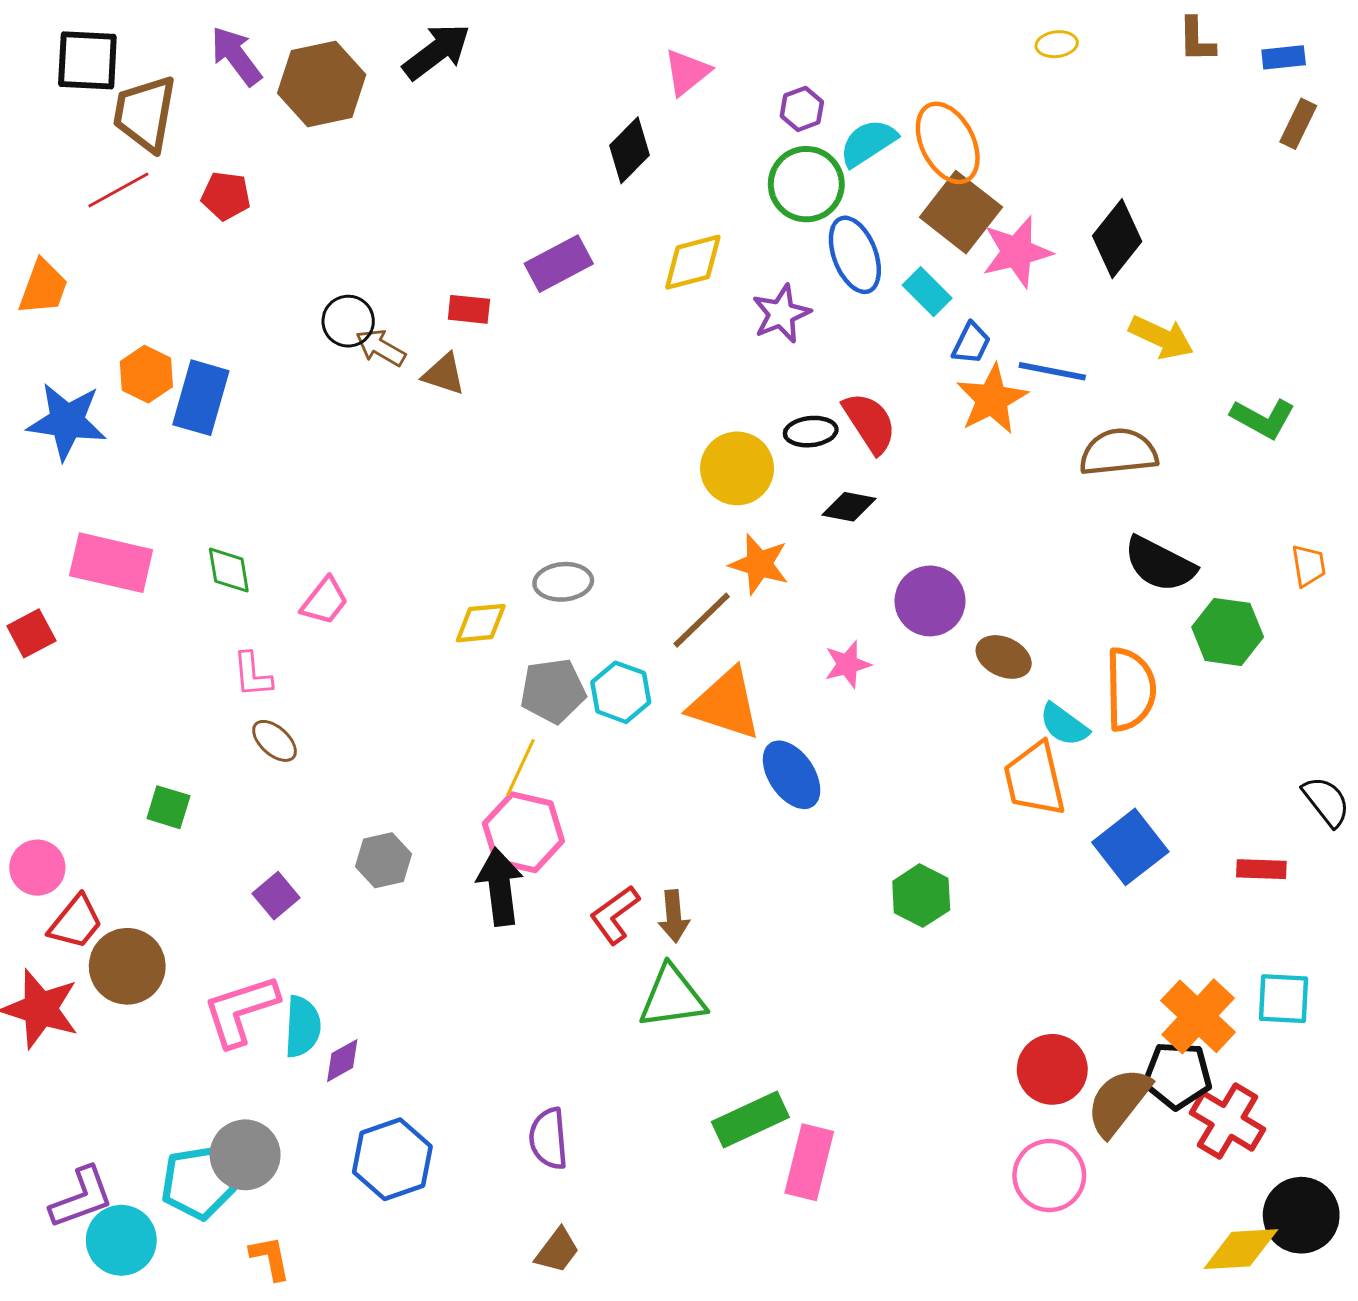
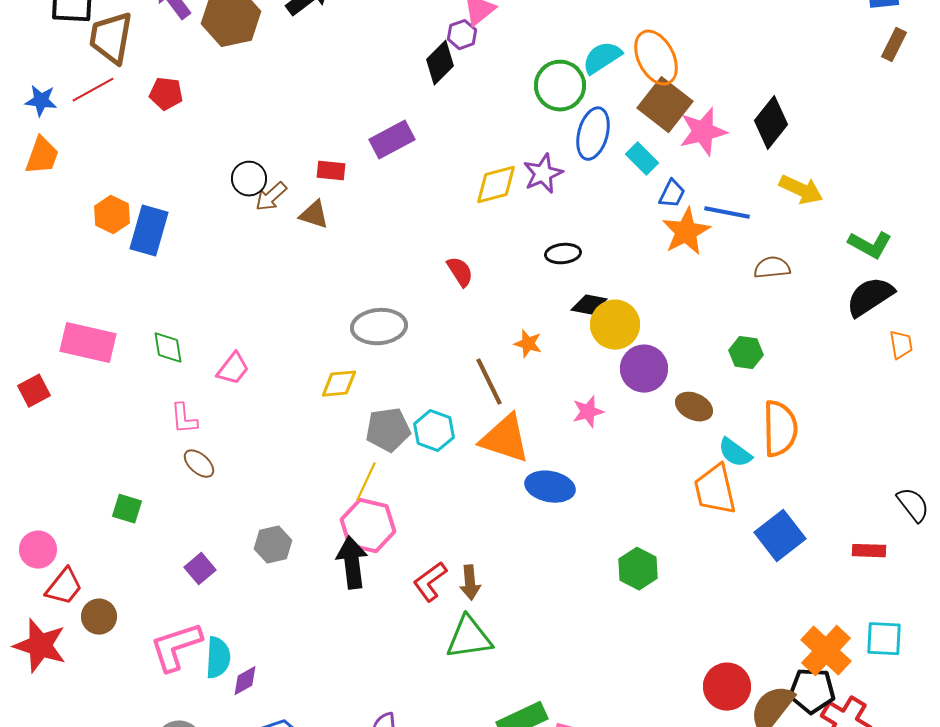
purple hexagon: (802, 109) -> (462, 35), moved
blue ellipse: (855, 255) -> (593, 134), turned 36
yellow diamond: (693, 262) -> (496, 185), moved
brown arrow: (381, 348) -> (271, 197), turned -72
blue star: (67, 421) -> (41, 101), moved, size x0.6
red semicircle: (870, 423) -> (460, 272), moved, size x0.7
brown semicircle: (1119, 452) -> (772, 268), size x0.7
yellow circle: (737, 468) -> (615, 325), moved
orange star: (759, 564) -> (528, 344), size x0.7
black semicircle: (1160, 564) -> (870, 297), moved, turned 120
gray ellipse: (563, 582) -> (379, 327), moved, size x1.4
brown line: (702, 620) -> (489, 382), turned -72
green hexagon: (1228, 632) -> (746, 353), moved, size x0.7
blue ellipse: (792, 775) -> (550, 487), turned -45
brown circle: (127, 966) -> (99, 617), size x0.7

